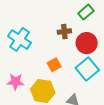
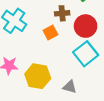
orange square: (54, 65) -> (50, 32), moved

